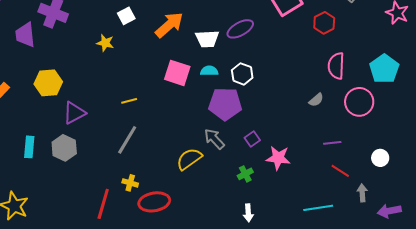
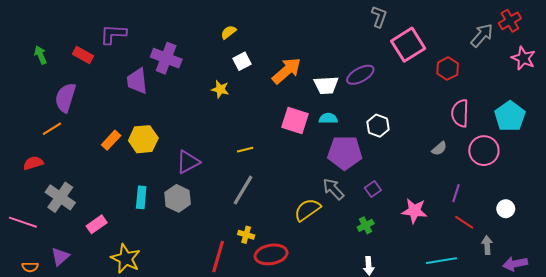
white hexagon: (242, 74) -> (378, 126), moved
yellow hexagon: (48, 83) -> (143, 139), moved
purple line: (332, 143) -> (456, 193), turned -66
pink star: (278, 158) -> (414, 211), moved

